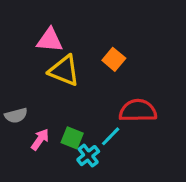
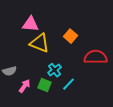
red semicircle: (138, 111) -> (96, 57), moved
cyan cross: (88, 156) -> (55, 70), moved

